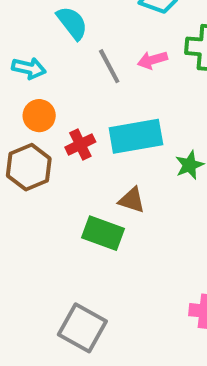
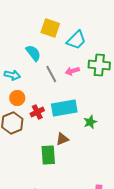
brown triangle: (132, 200) -> (62, 139), turned -40
green rectangle: (103, 233) -> (48, 155), turned 66

